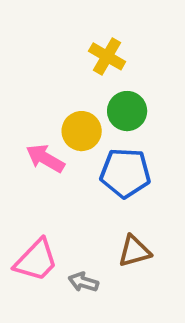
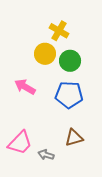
yellow circle: (82, 131) -> (45, 54), moved

